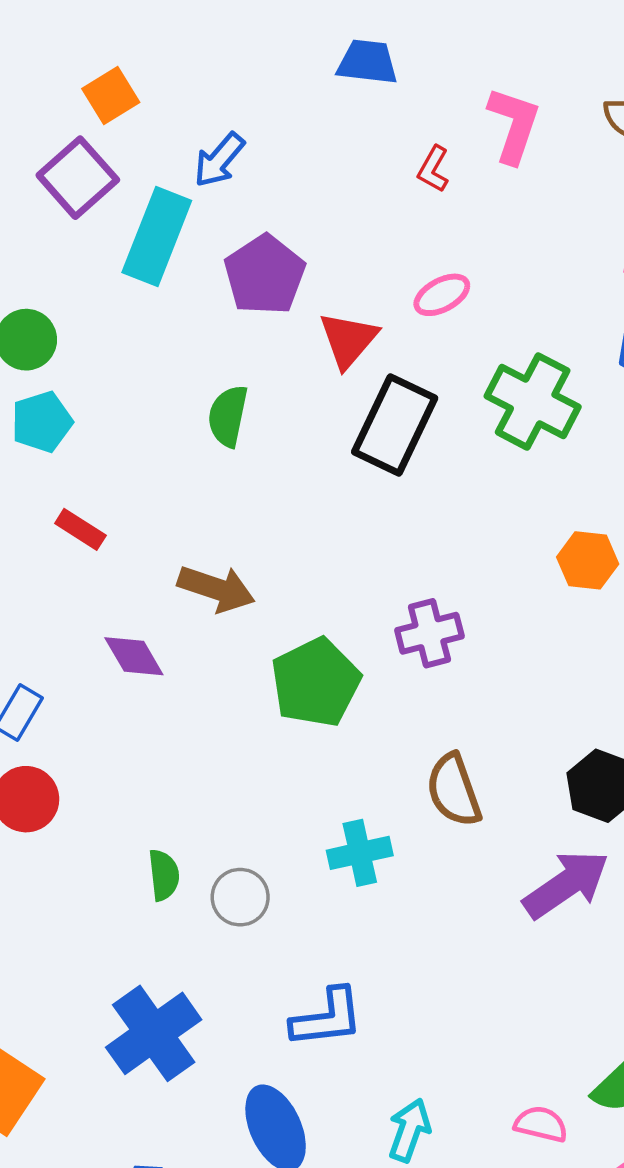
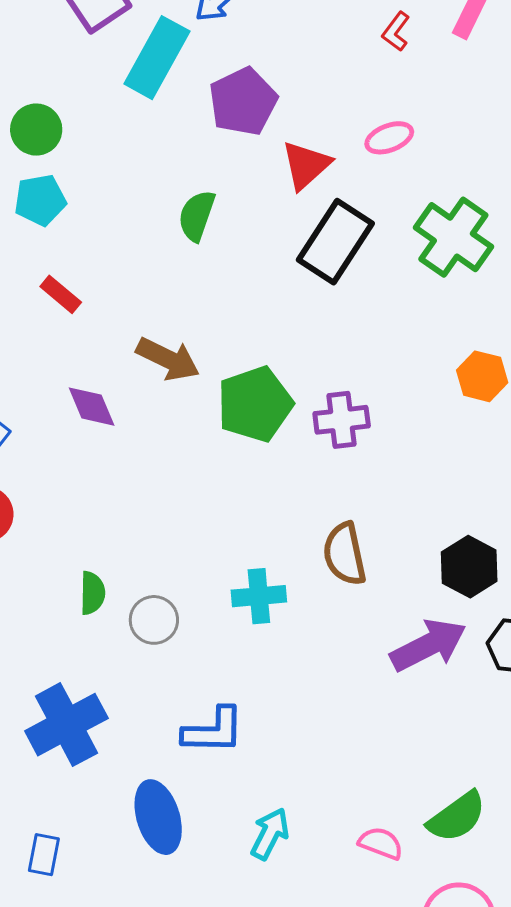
green pentagon: (316, 682) -> (255, 404), moved

